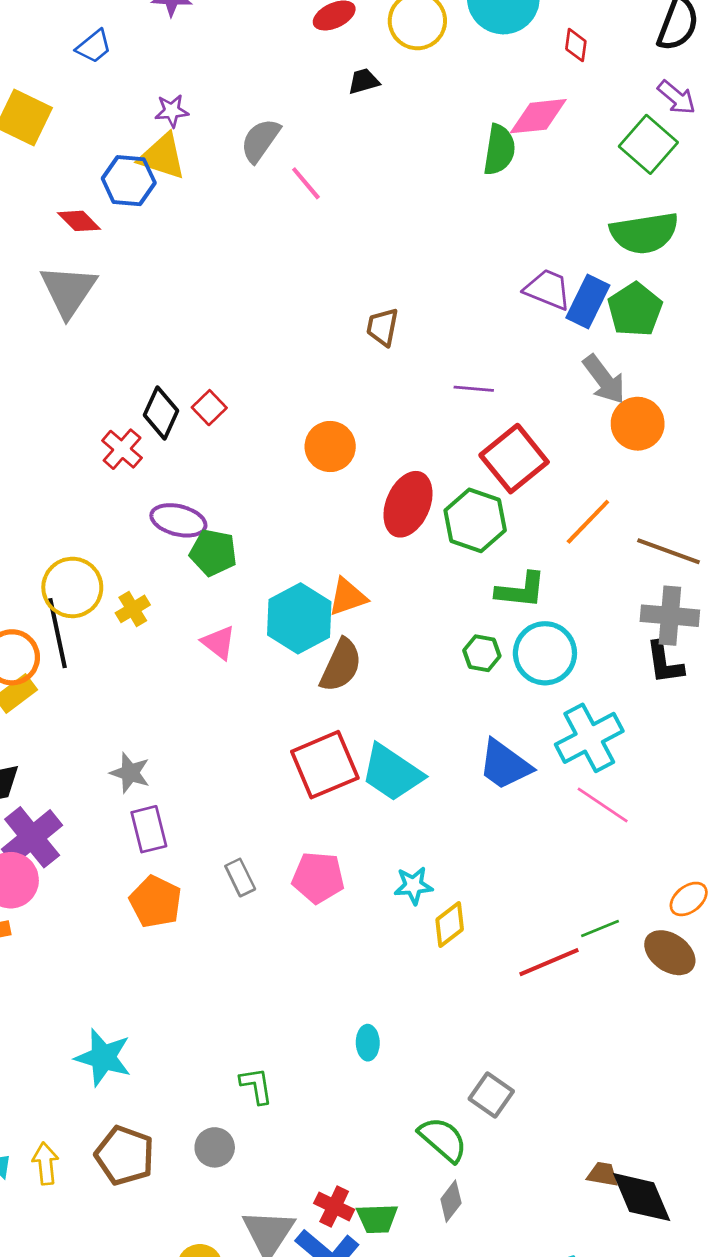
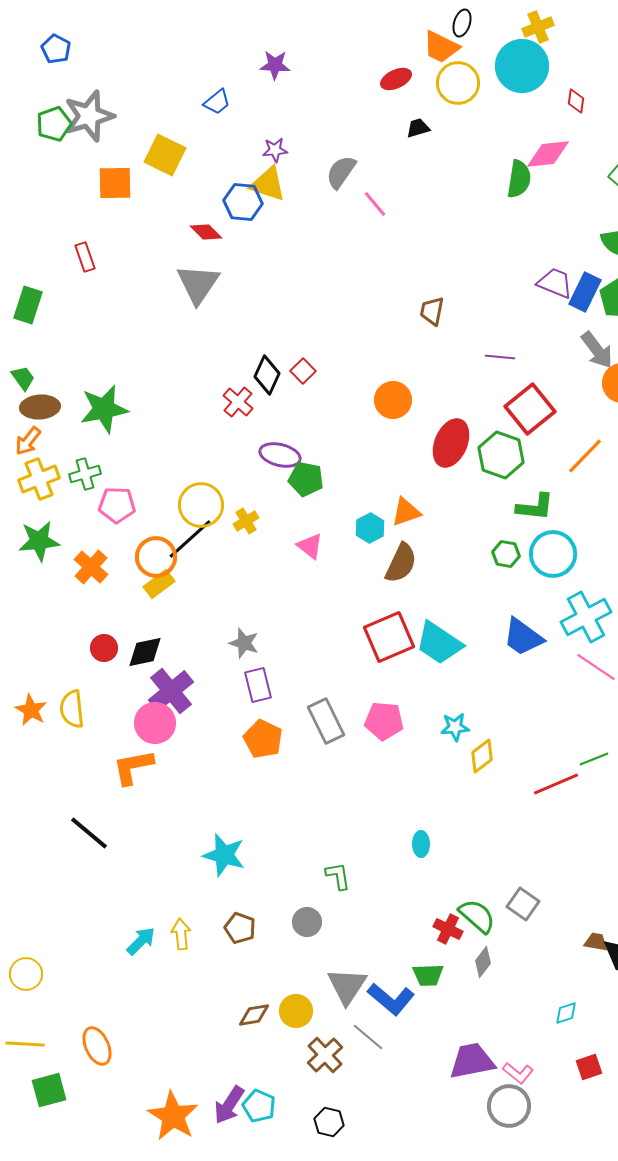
cyan hexagon: (299, 618) -> (370, 528), size x0.6
black line: (58, 633) -> (190, 539), turned 60
gray rectangle: (240, 878) -> (326, 721), size x1.6
gray square: (491, 1095) -> (523, 904), moved
brown pentagon: (125, 1155) -> (240, 928), size x0.7
red cross: (334, 1206) -> (448, 929), moved

